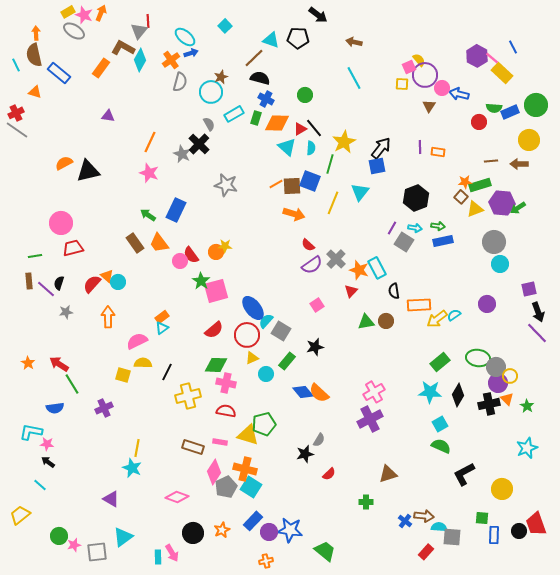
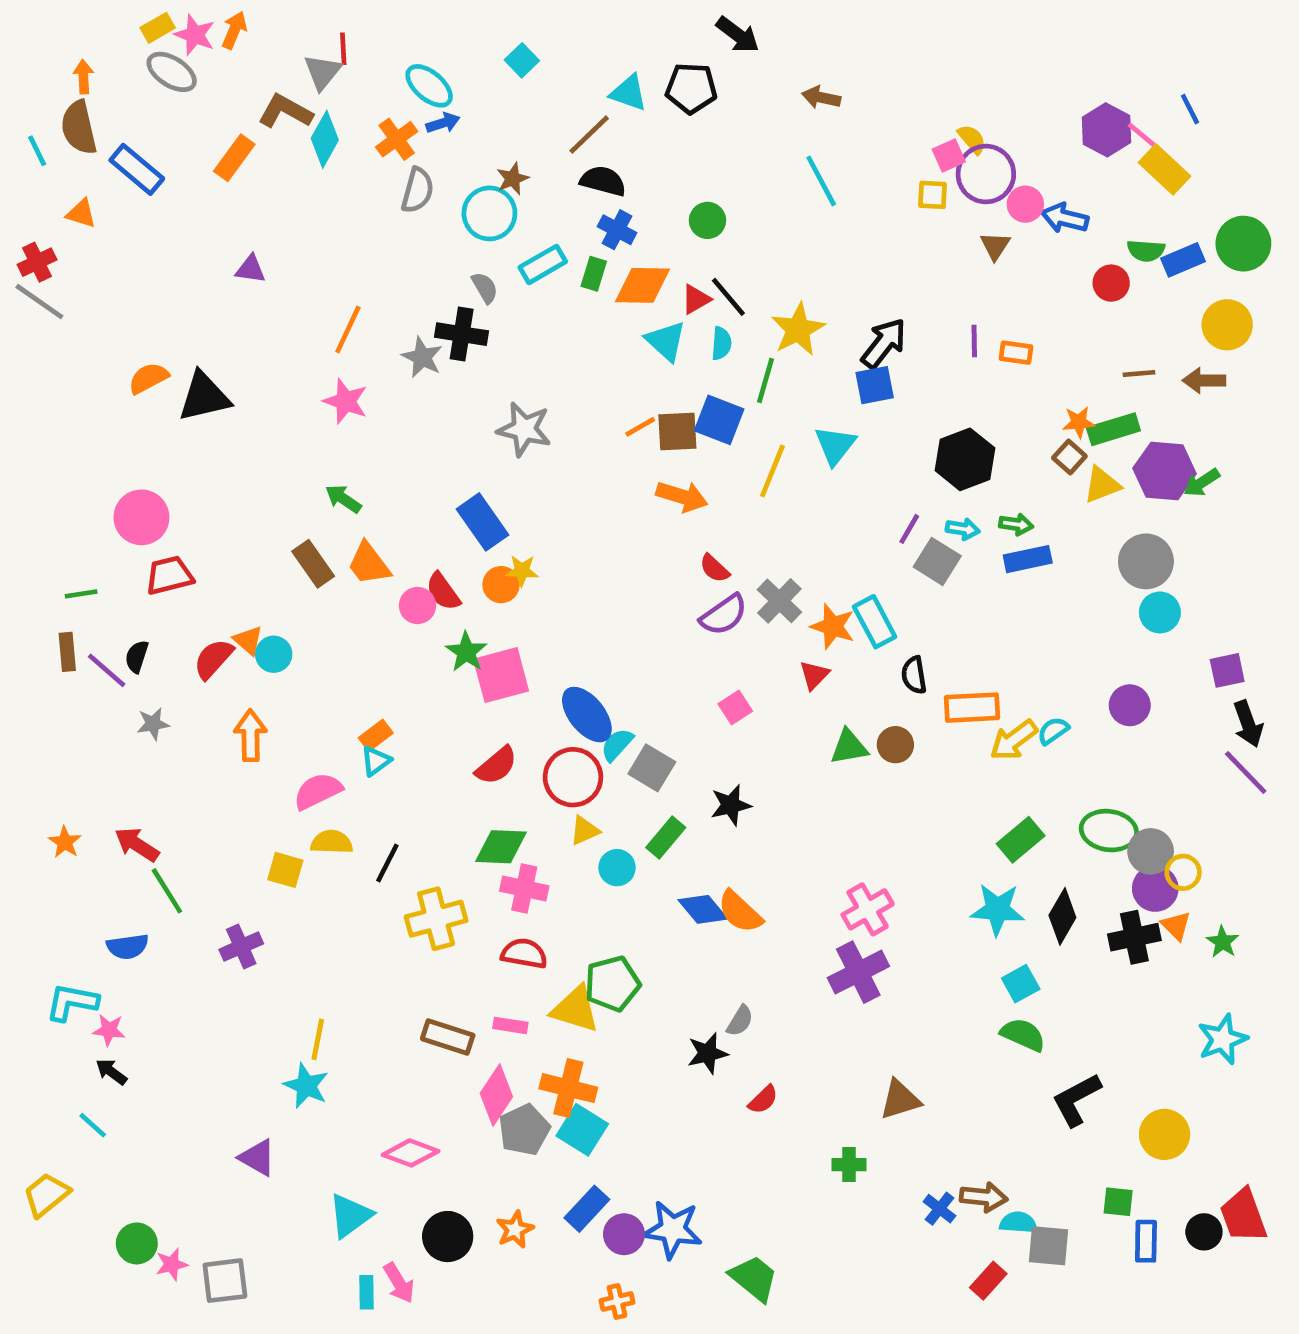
black cross: (199, 144) -> (462, 334), turned -35
blue rectangle: (176, 210) -> (482, 522), moved, turned -60
cyan triangle: (123, 537) -> (350, 1216), moved

